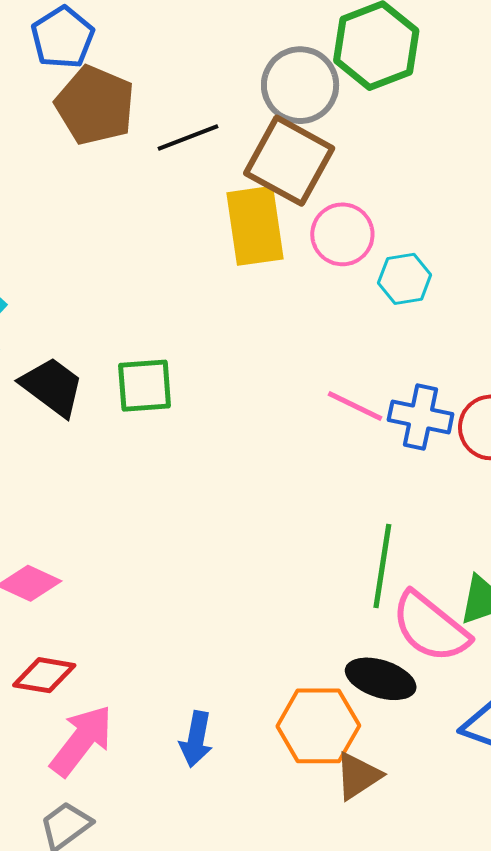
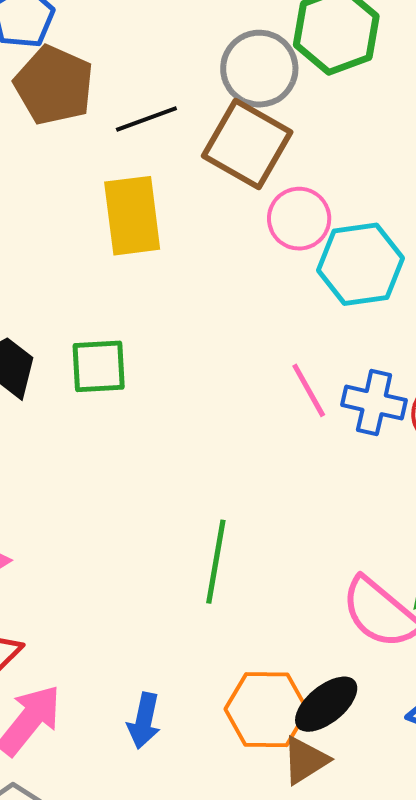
yellow rectangle: (255, 226) -> (132, 216), moved
cyan hexagon: (405, 279) -> (360, 264), size x1.6
pink line: (355, 406) -> (309, 390), turned 34
green line: (382, 566) -> (216, 562), moved
black ellipse: (381, 679) -> (326, 704), moved, turned -58

